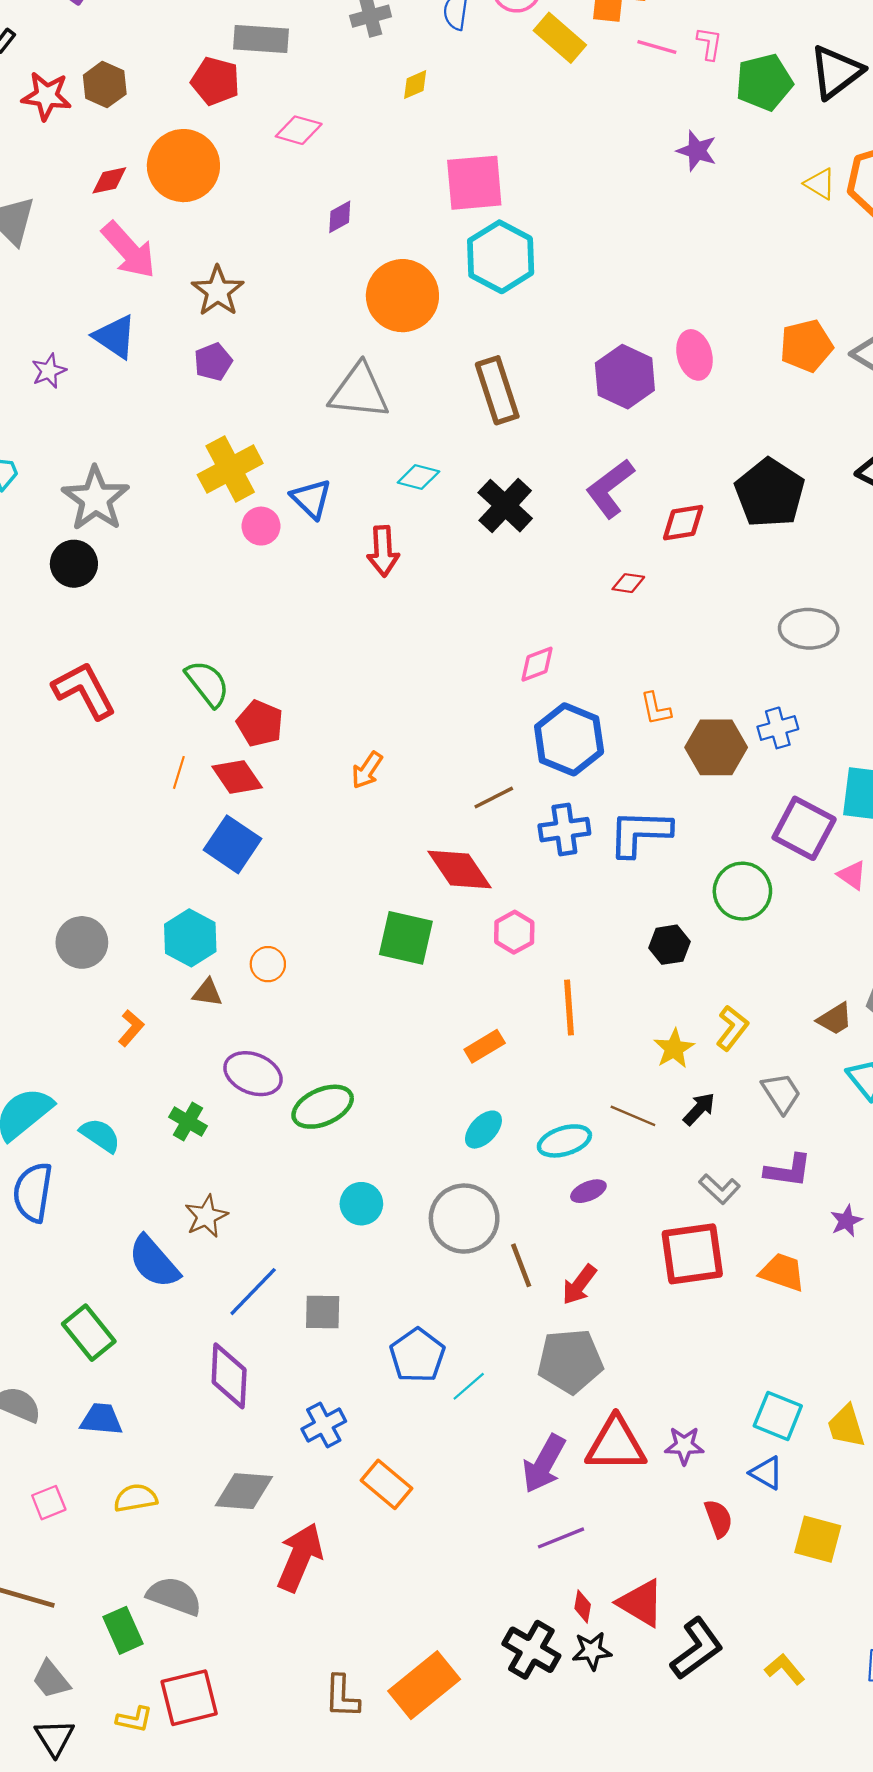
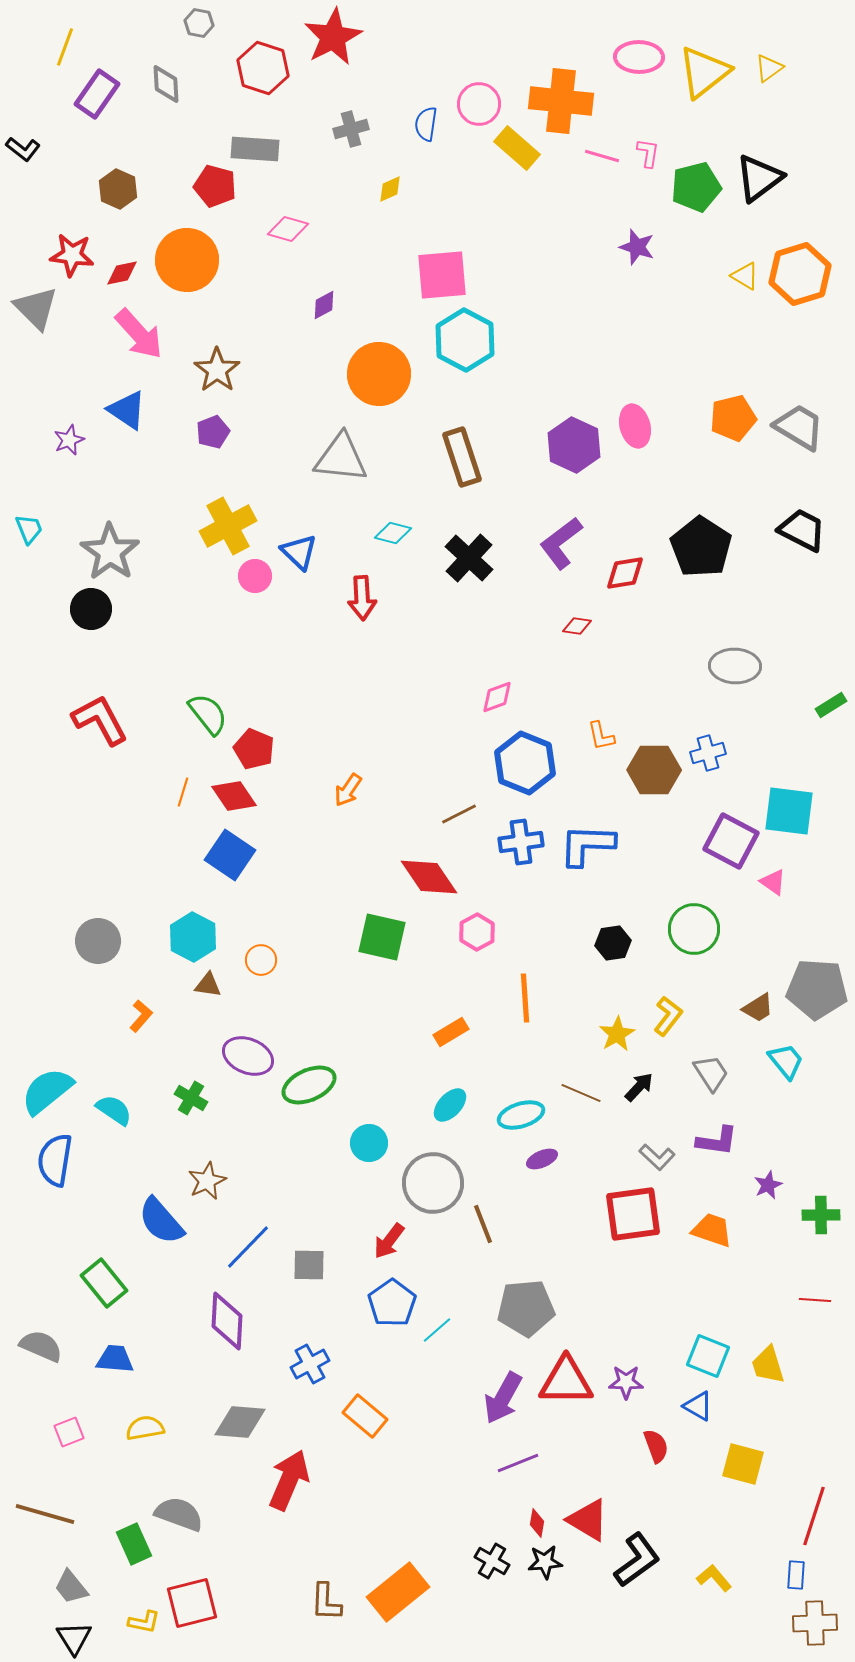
red star: (47, 96) -> (72, 255), moved
green circle: (742, 891) -> (694, 929), moved
cyan circle: (361, 1204) -> (369, 1143), moved
red arrow: (579, 1285) -> (389, 1241), moved
black cross: (531, 1650) -> (492, 1561), size x0.7

